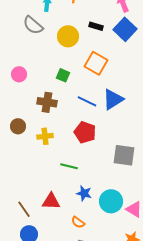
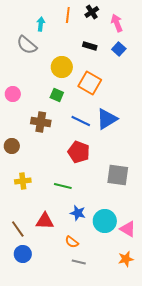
blue square: (125, 29) -> (119, 49), size x0.6
yellow circle: (68, 36) -> (62, 67), moved
yellow cross: (45, 136) -> (23, 181), moved

